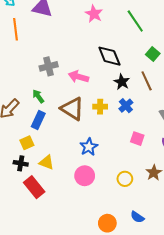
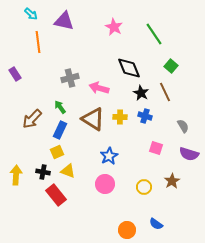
blue cross: (126, 106) -> (145, 116), turned -32
yellow square: (27, 143) -> (57, 152), moved

